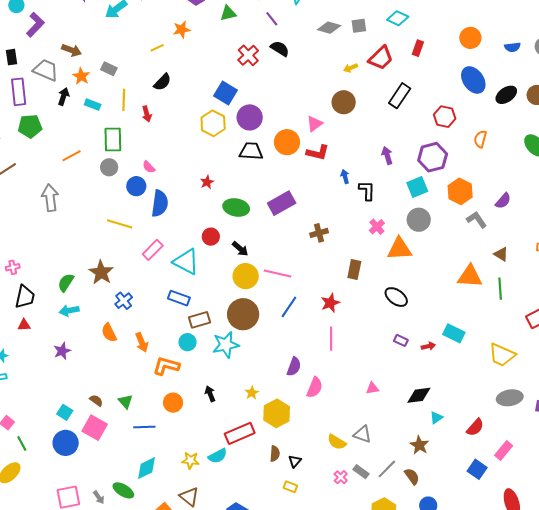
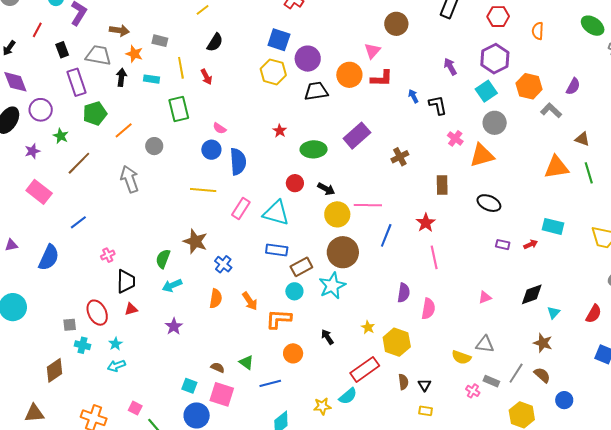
orange line: (72, 156) -> (124, 130), moved
gray circle: (109, 167) -> (154, 146), moved
orange semicircle: (109, 333) -> (216, 299), turned -132

